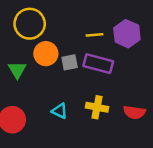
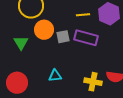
yellow cross: (97, 107) -> (93, 82), moved
cyan triangle: (60, 111) -> (55, 76), turned -32

